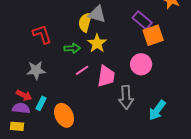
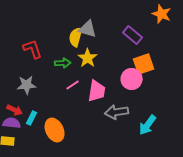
orange square: (153, 35) -> (144, 64), moved
gray arrow: (126, 97) -> (117, 112), turned 85

